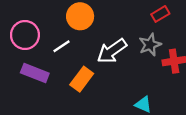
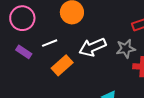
white line: (62, 46) -> (50, 43), moved
purple rectangle: (35, 73) -> (24, 52), size x0.7

